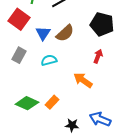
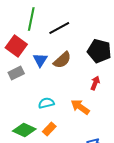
gray rectangle: (19, 55) -> (16, 73), moved, turned 35
cyan semicircle: (49, 60) -> (46, 103), moved

